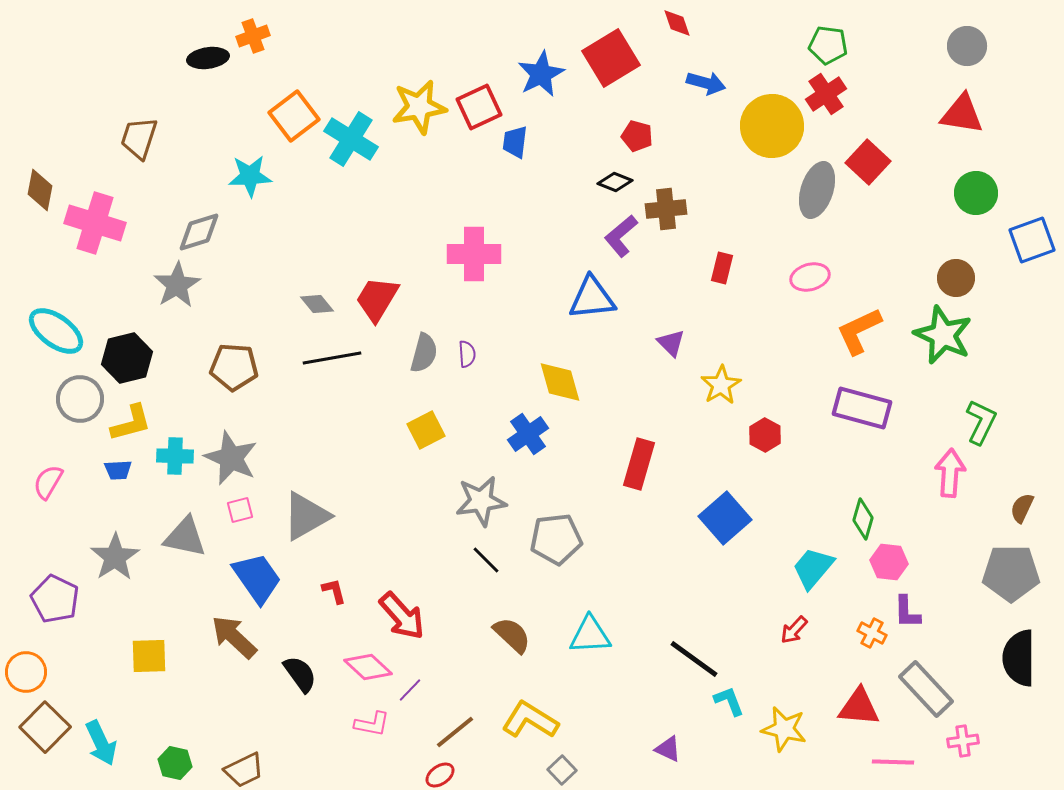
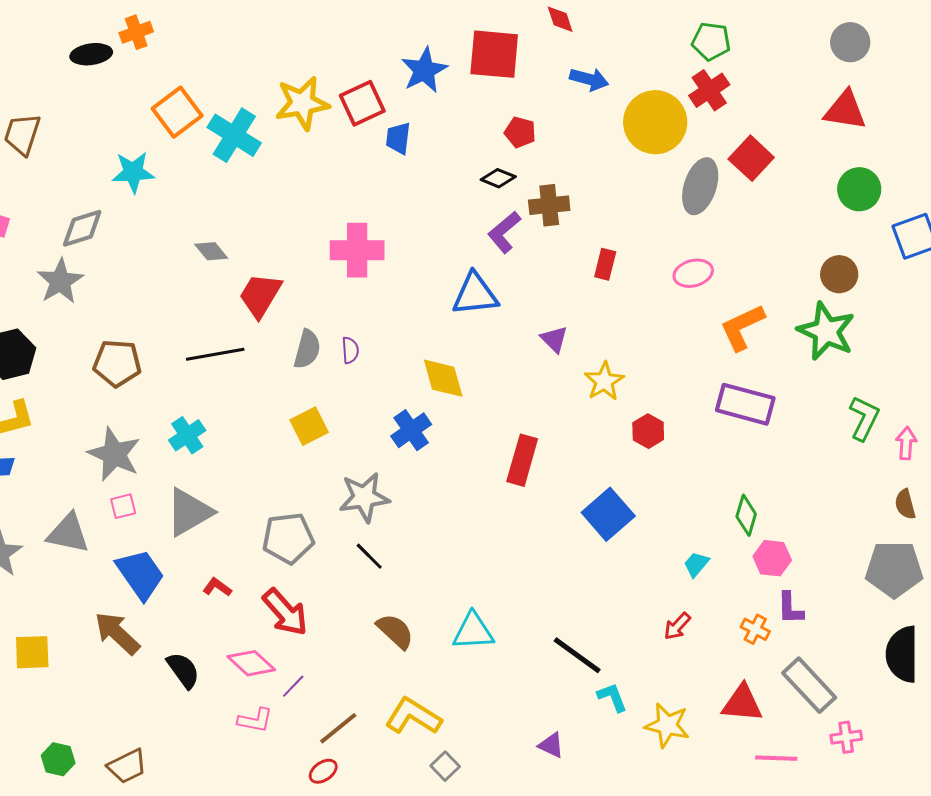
red square: (611, 58) -> (494, 54), turned 36
gray diamond: (317, 304) -> (211, 251), moved
cyan cross: (175, 456) -> (187, 435), moved, turned -36
pink arrow: (950, 473) -> (906, 443), moved, size x0.7
brown semicircle: (1022, 508) -> (905, 504), turned -40
gray pentagon: (556, 539) -> (288, 538), moved
cyan trapezoid: (813, 568) -> (696, 564), size x0.6
red L-shape: (334, 591) -> (217, 587), turned -40

